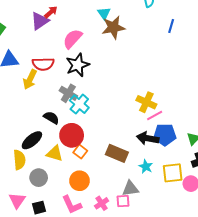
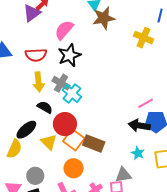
yellow arrow: (30, 79) -> (38, 82), moved, turned -30
yellow cross: (146, 102) -> (144, 38), moved
orange square: (80, 152) -> (74, 140), size x1.5
yellow triangle: (55, 153) -> (49, 142), turned 30
brown rectangle: (117, 153) -> (94, 144), moved
yellow semicircle: (19, 160) -> (14, 149), turned 30
gray circle: (39, 178) -> (35, 176), moved

